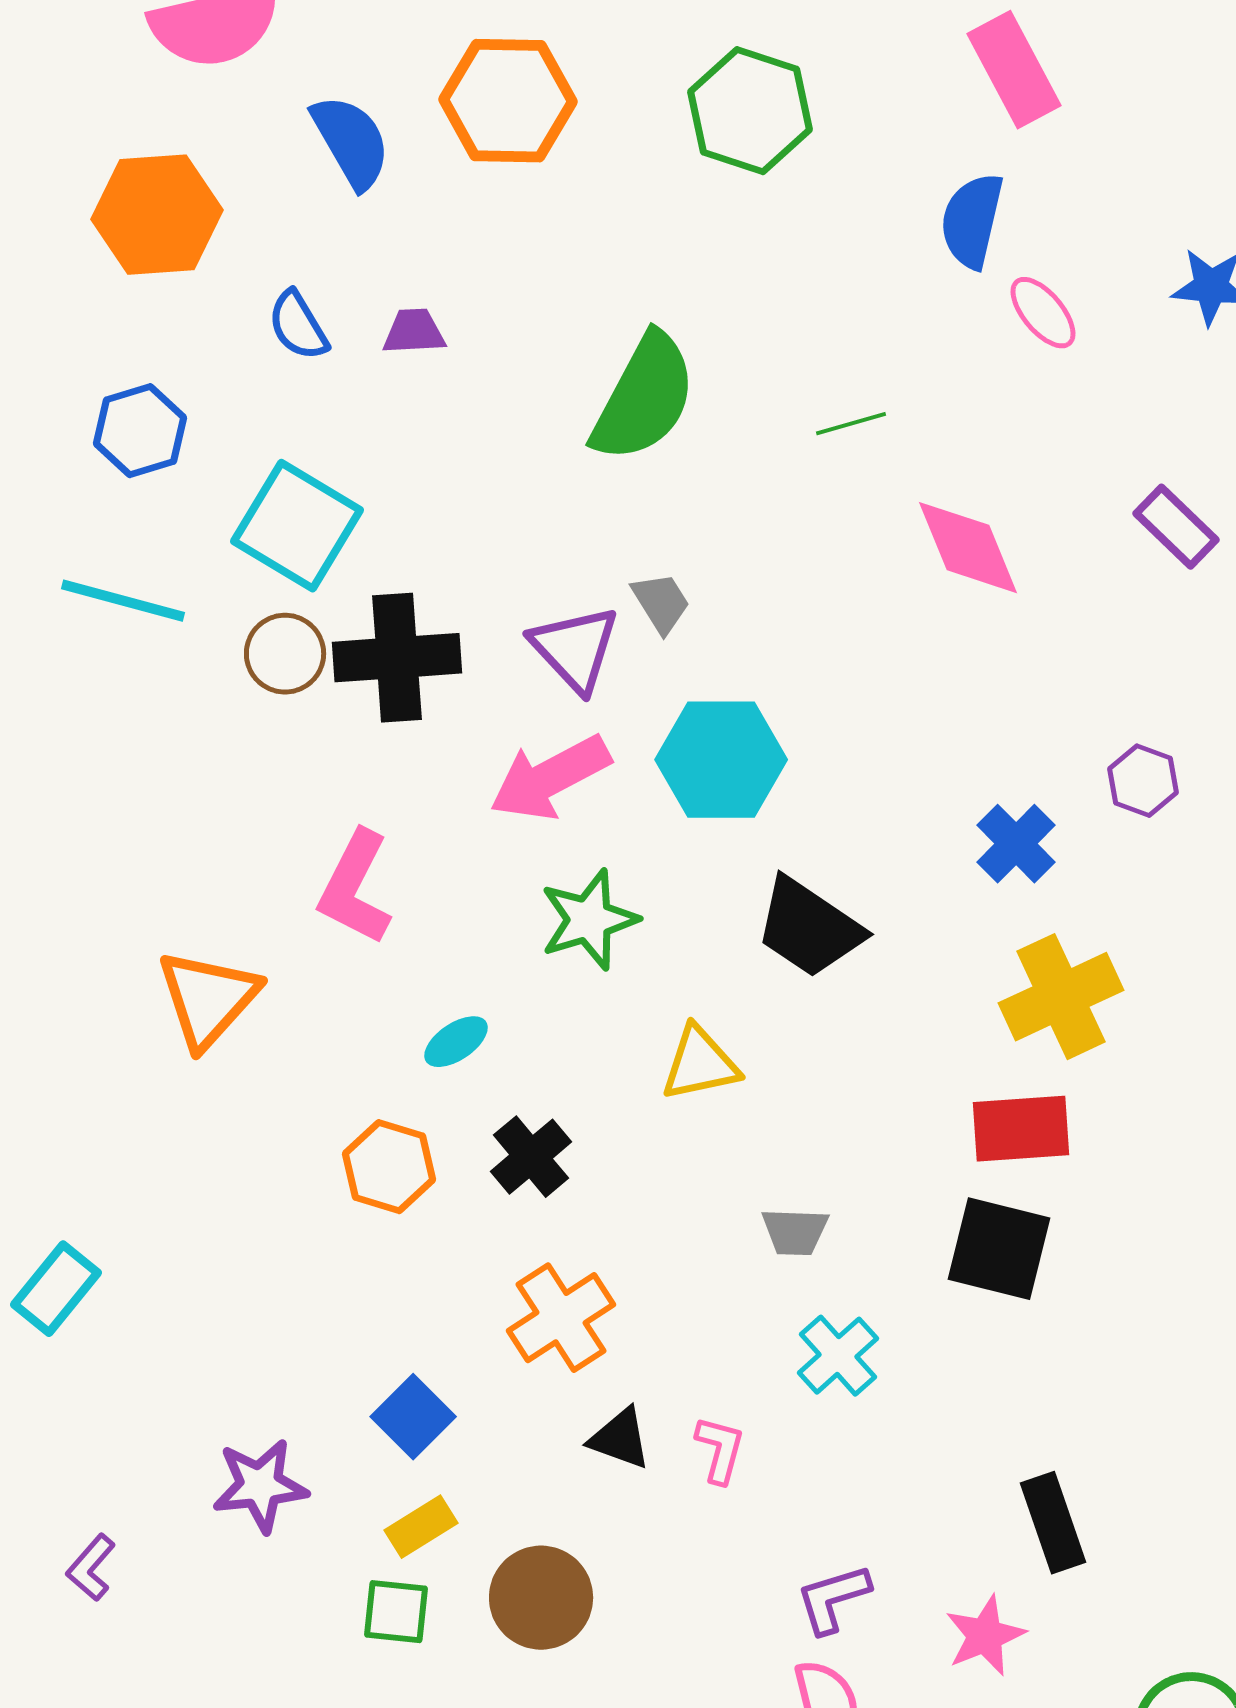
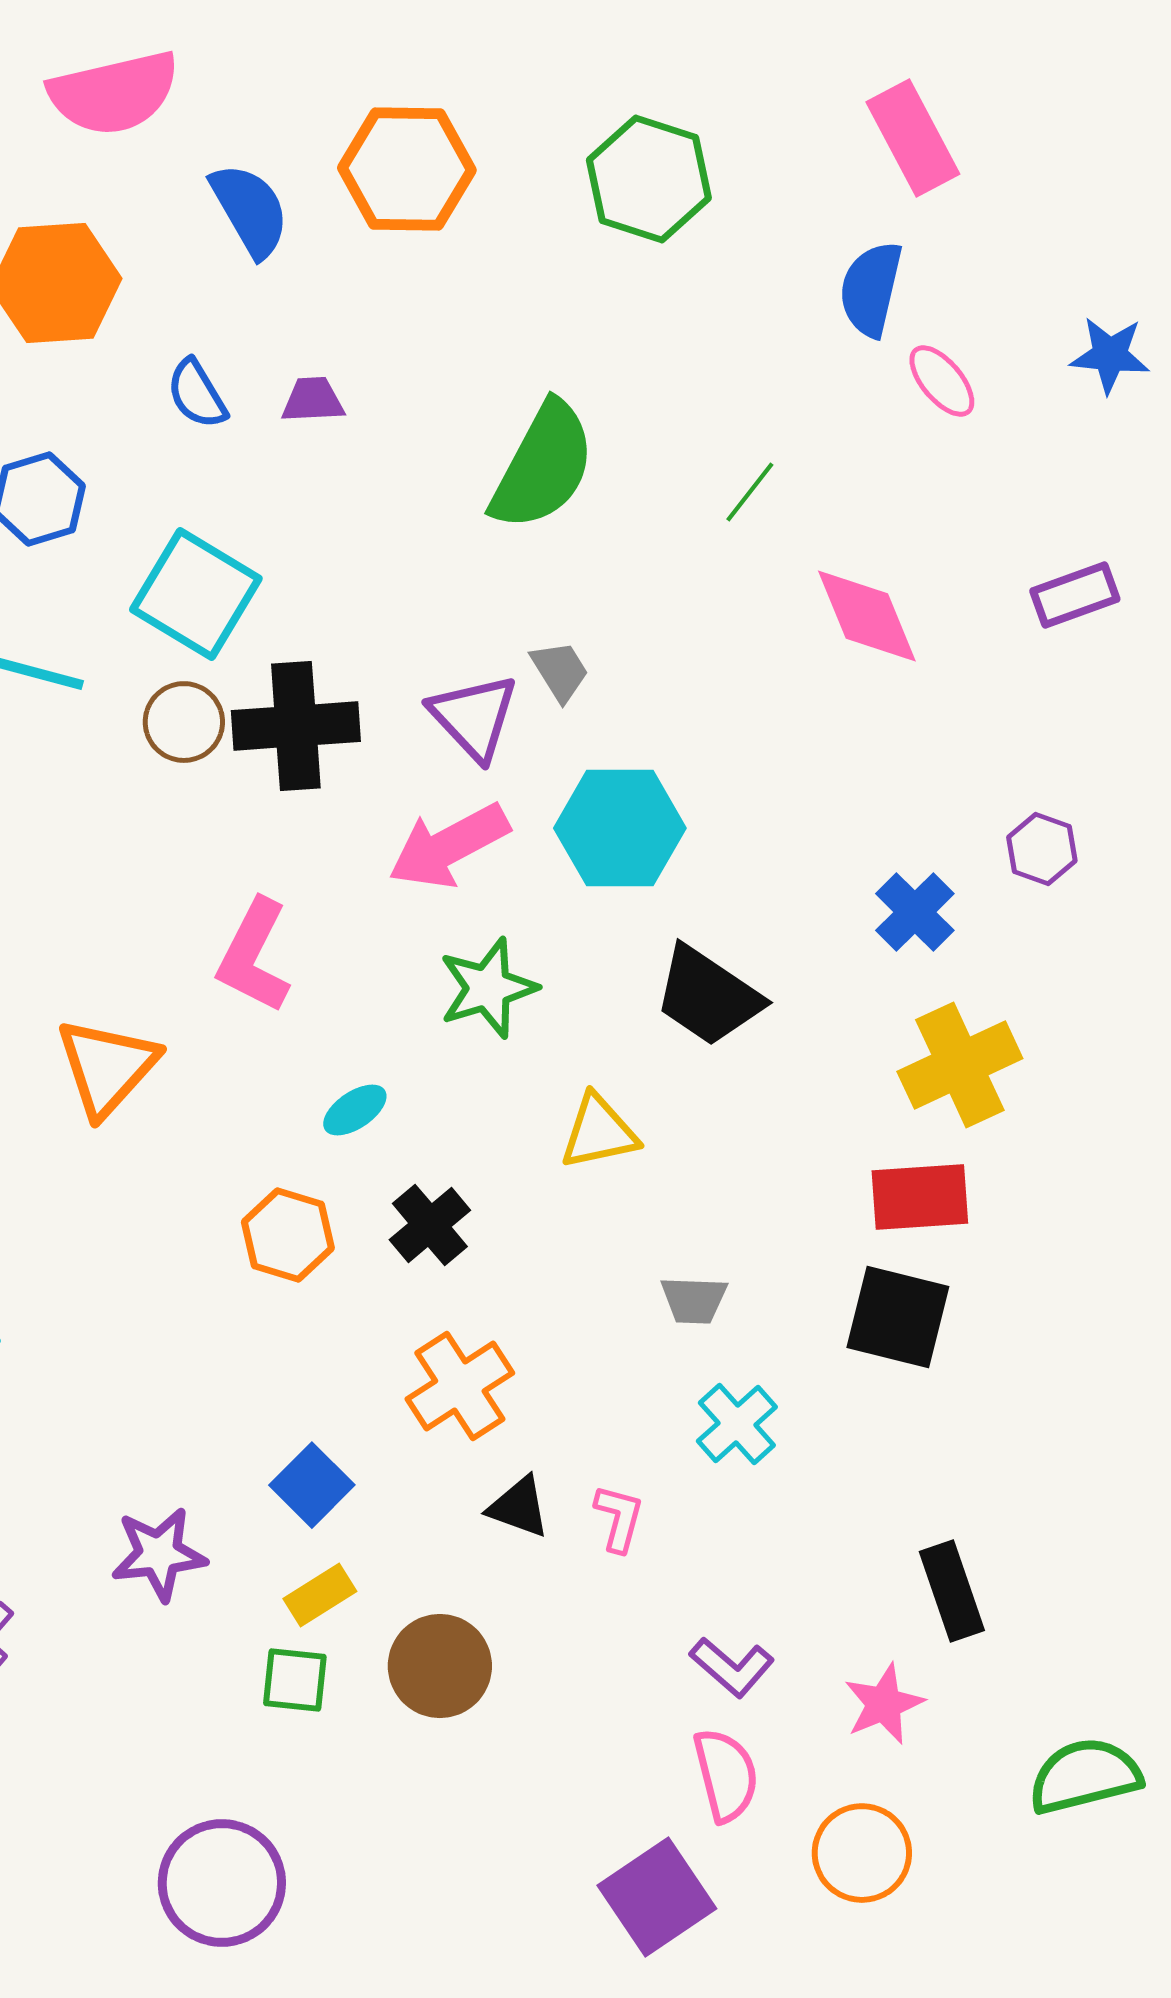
green line: (851, 424) -> (750, 492), turned -36
purple rectangle: (1176, 527) -> (1075, 595), turned -64
purple L-shape: (833, 1599) -> (732, 1667), turned -122

